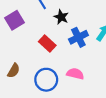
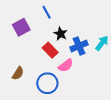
black star: (61, 17) -> (60, 34), moved
pink semicircle: (75, 74) -> (66, 66), moved, turned 126

